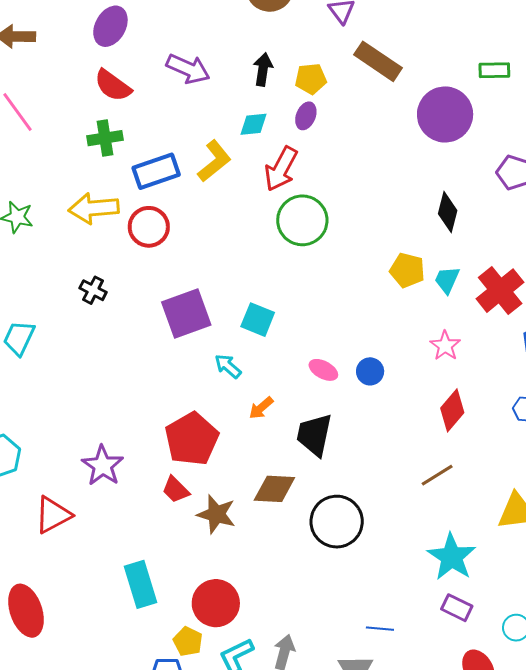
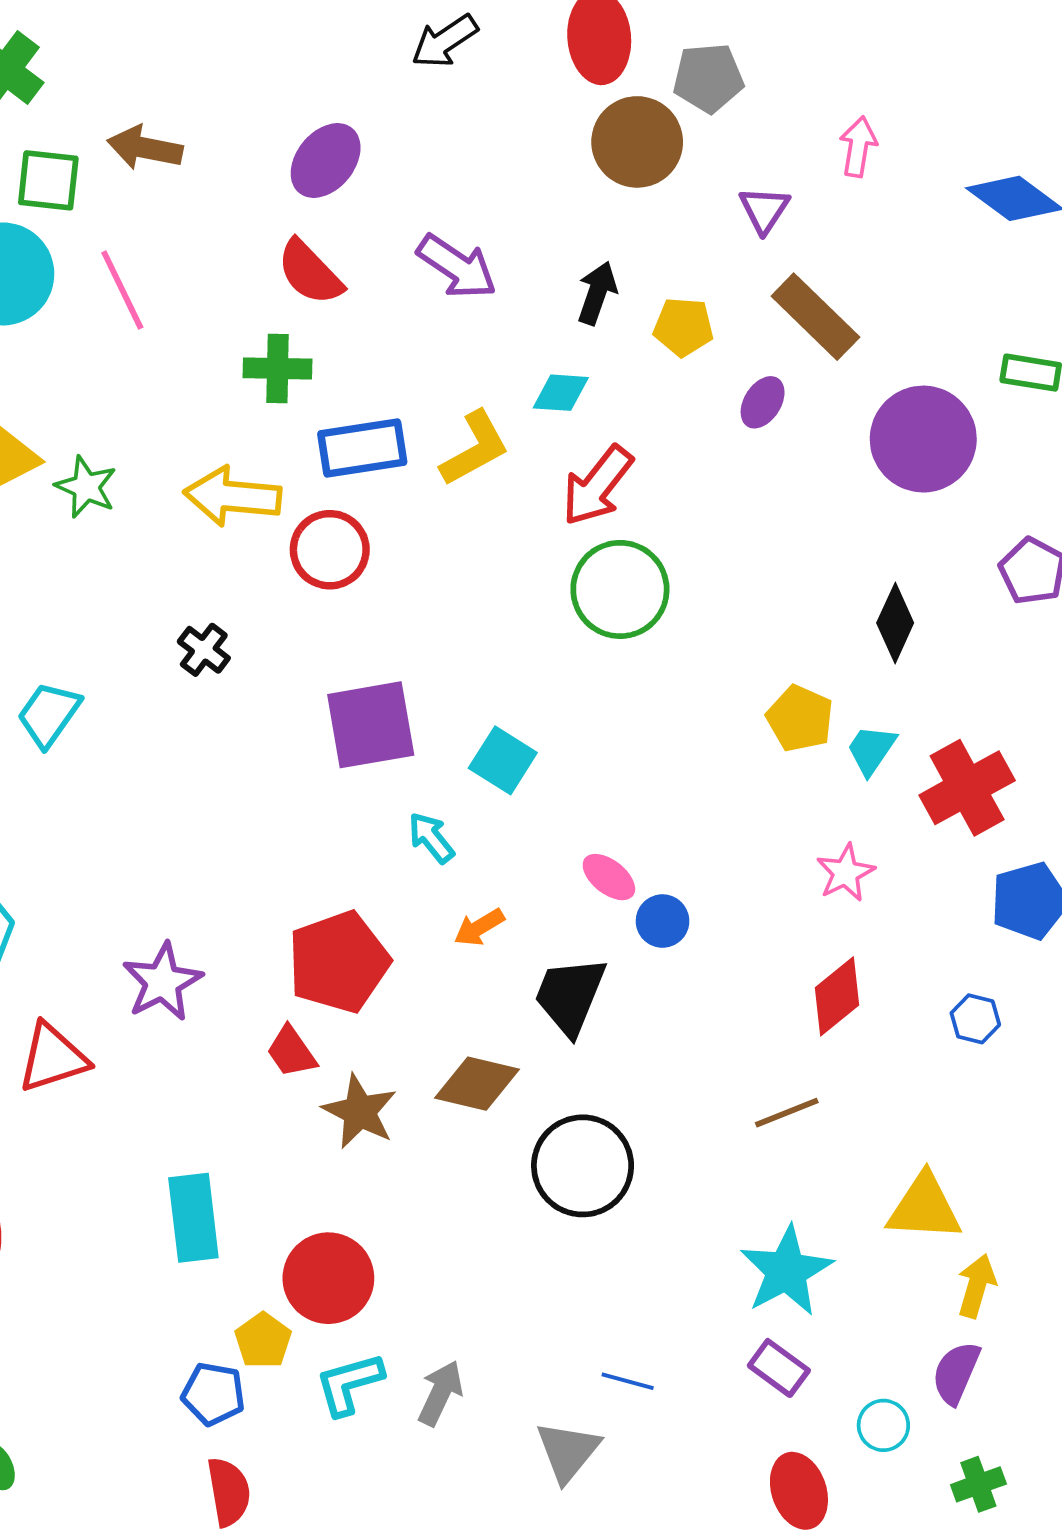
purple ellipse: (306, 116) -> (763, 402), moved
blue circle: (370, 371) -> (663, 921), moved

